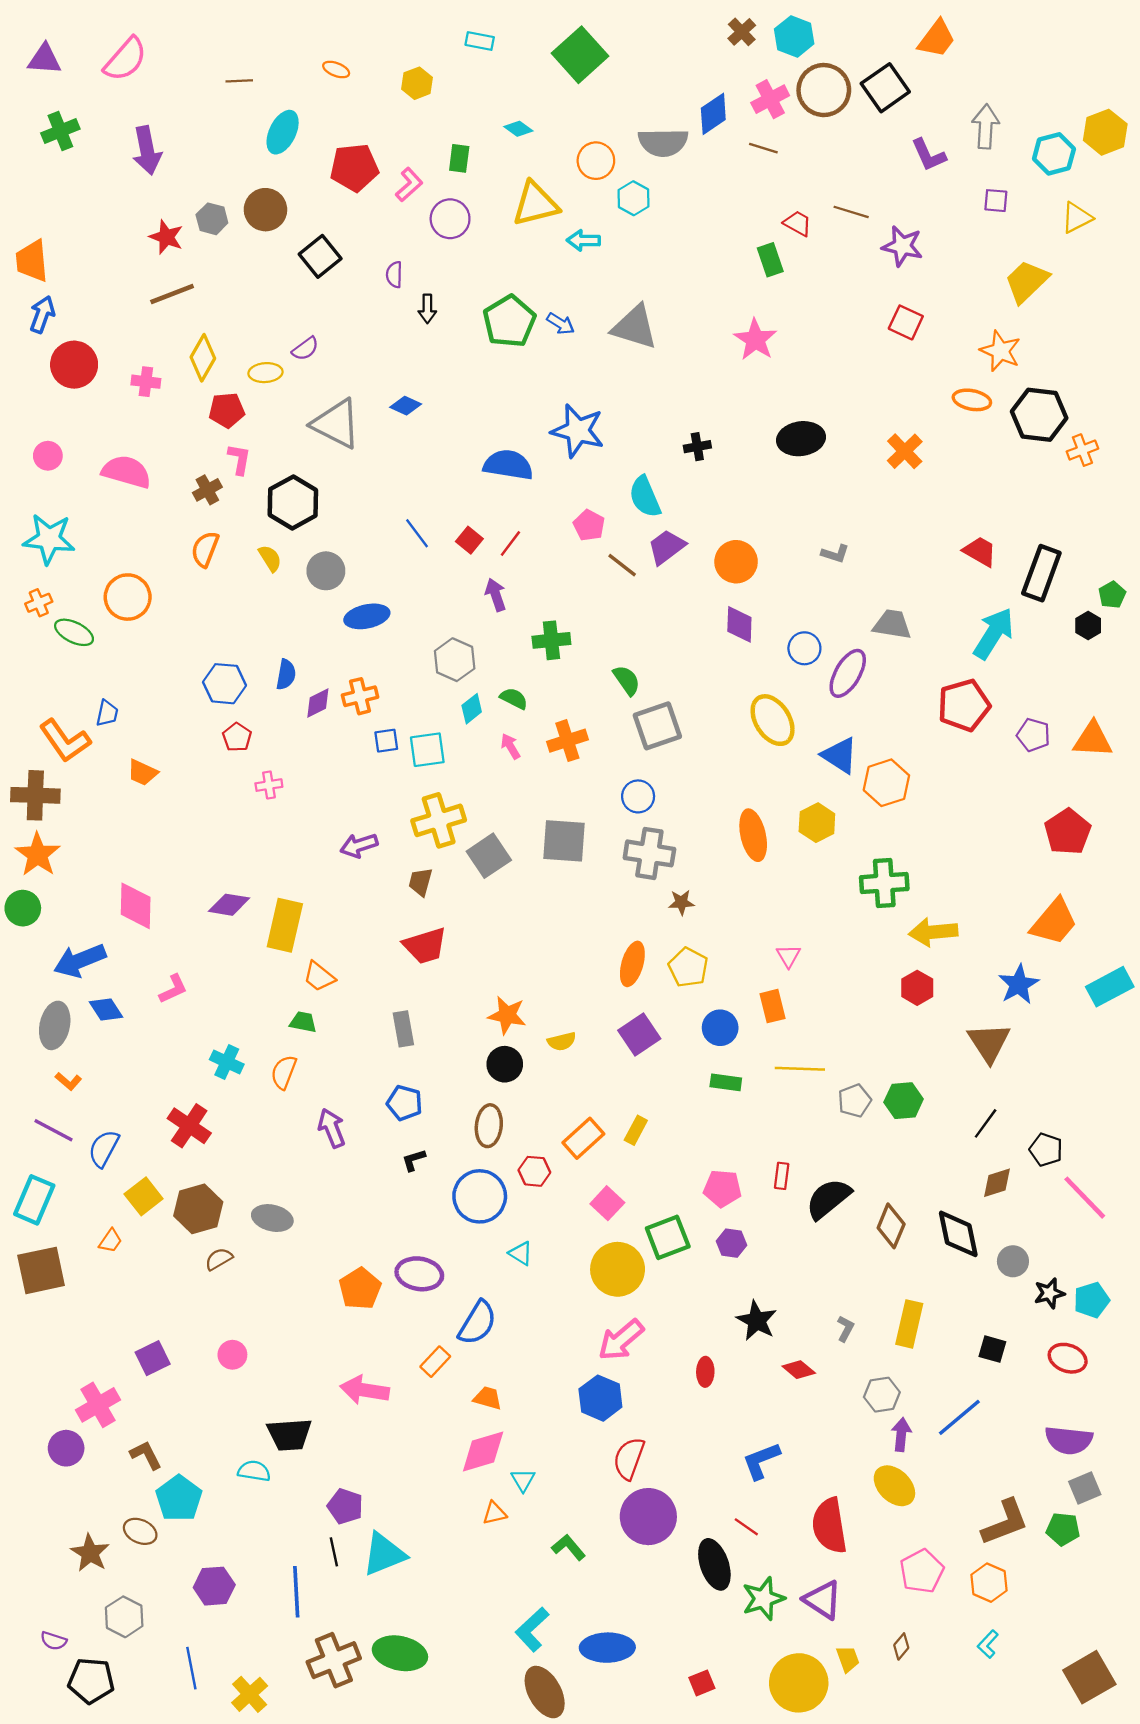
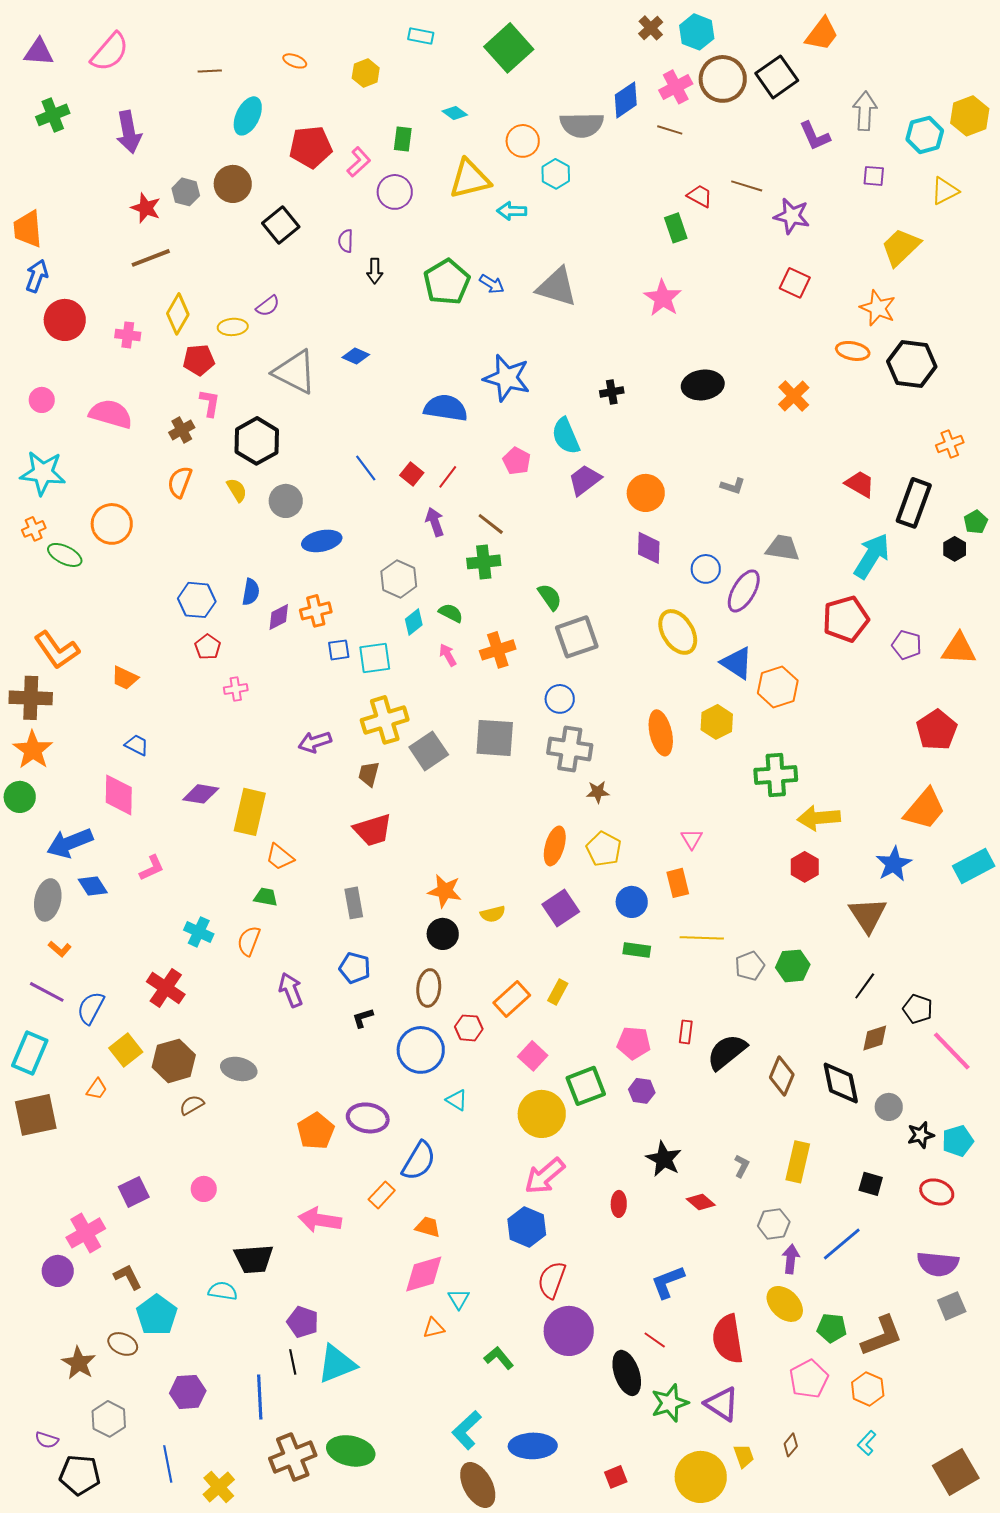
orange cross: (1082, 450) -> (950, 444), moved
brown line: (622, 565) -> (491, 524), moved
blue trapezoid: (107, 713) -> (137, 745), moved, turned -75
green pentagon: (1063, 1529) -> (832, 1328), moved

